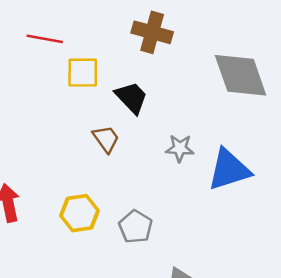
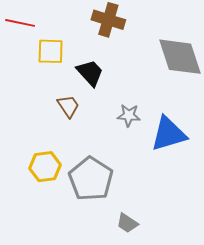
gray pentagon: (136, 227) -> (91, 179), size x1.6

